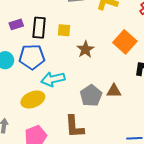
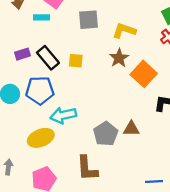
black rectangle: (39, 28) -> (48, 58), turned -45
brown star: (85, 49) -> (119, 58), moved

